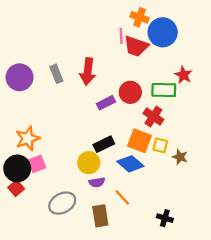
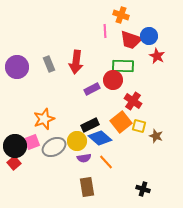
blue circle: (163, 32) -> (149, 36), moved, size x0.7
red trapezoid: (136, 46) -> (131, 40), moved
red star: (183, 75) -> (157, 56), moved
green rectangle: (164, 90) -> (123, 66), moved
orange star: (28, 138) -> (44, 119), moved
orange square: (140, 141) -> (121, 122), turned 30
blue diamond: (130, 164) -> (100, 138), moved
orange line: (122, 197) -> (106, 162), moved
gray ellipse: (62, 203) -> (54, 147), moved

